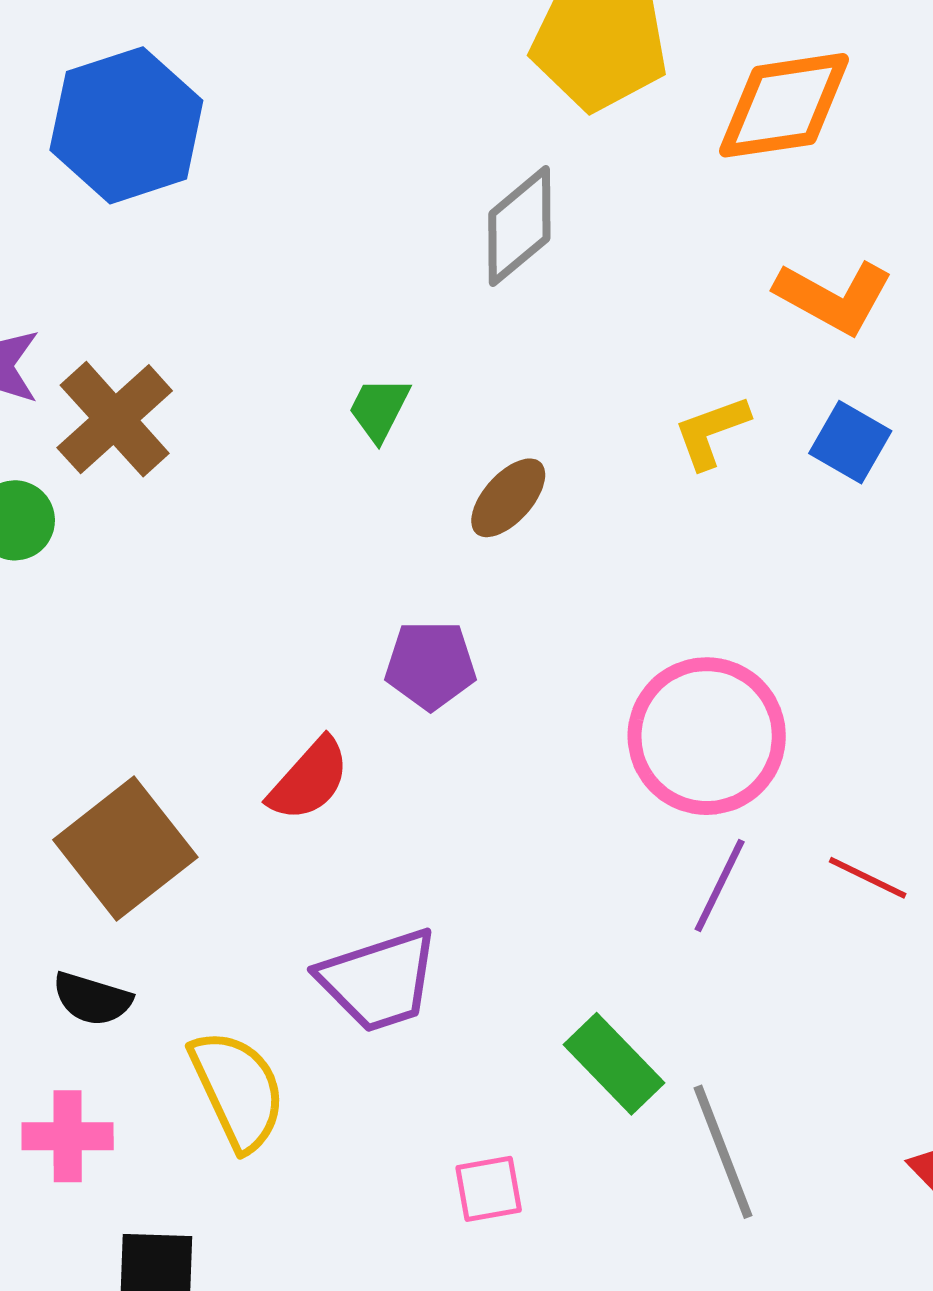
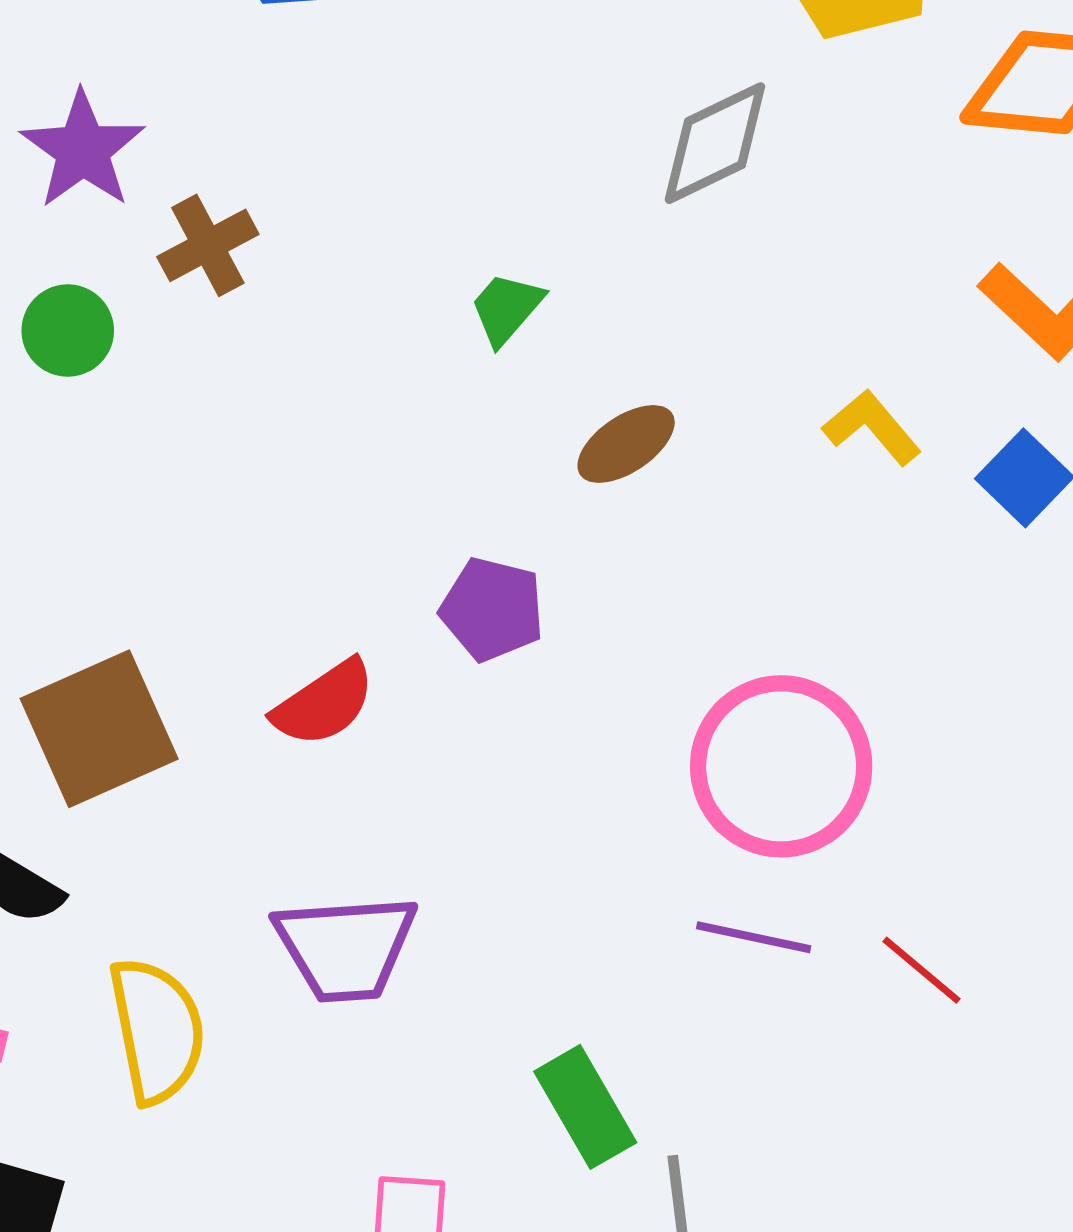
brown cross: (115, 419) -> (208, 245), size x0.7
yellow L-shape: (711, 432) -> (872, 427), turned 56
purple line: (720, 886) -> (754, 937), turned 62

